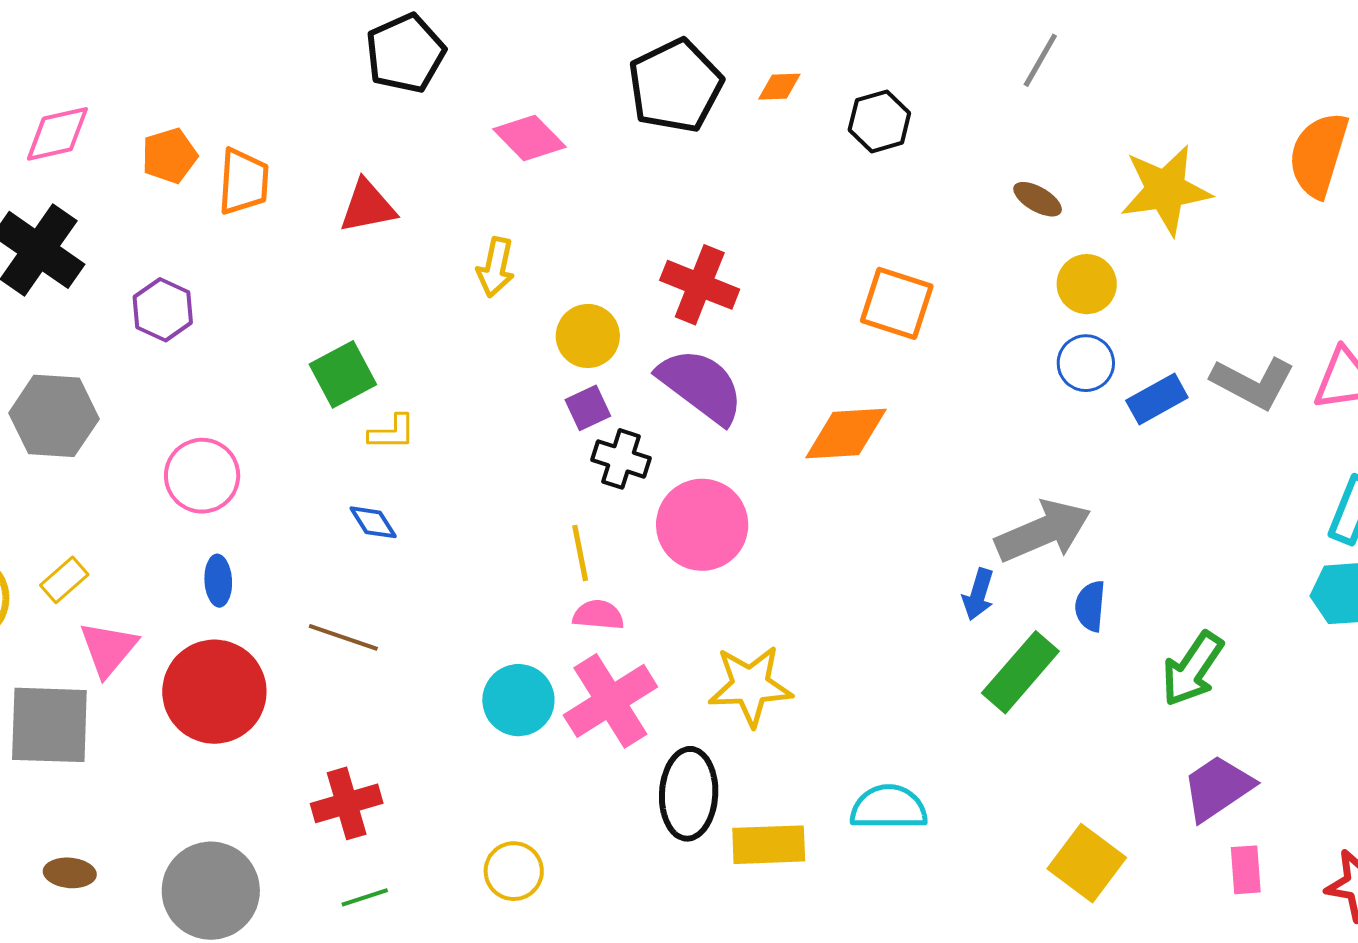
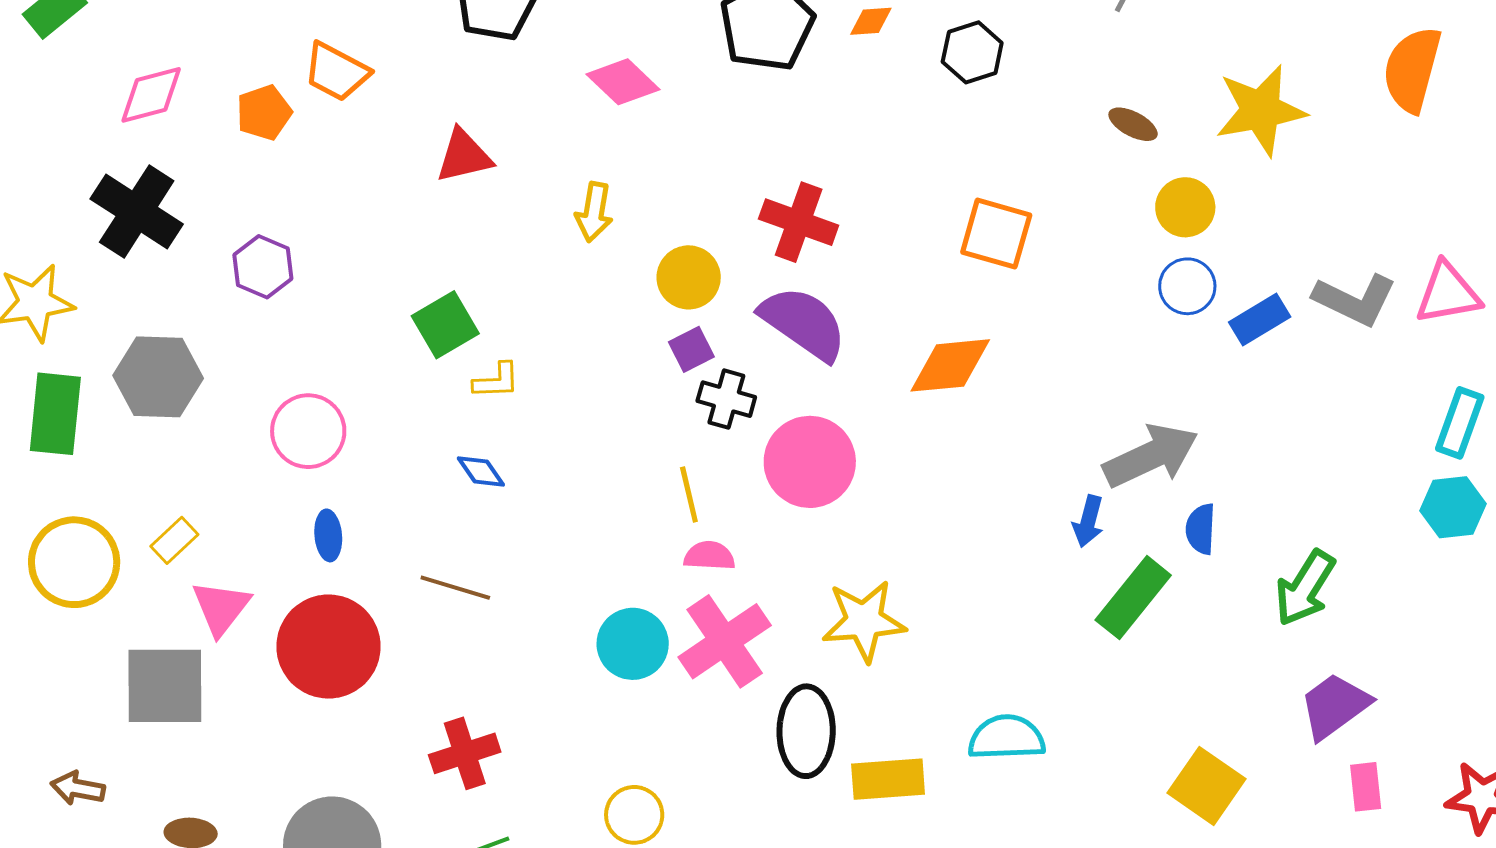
orange trapezoid: (244, 182) -> (336, 72), moved, turned 116

